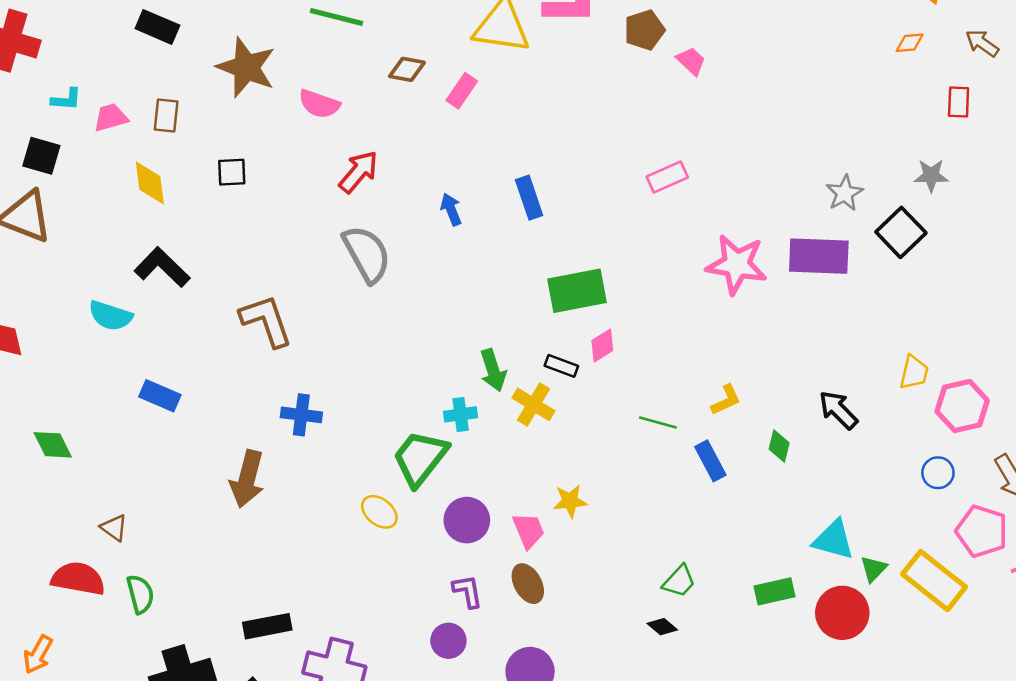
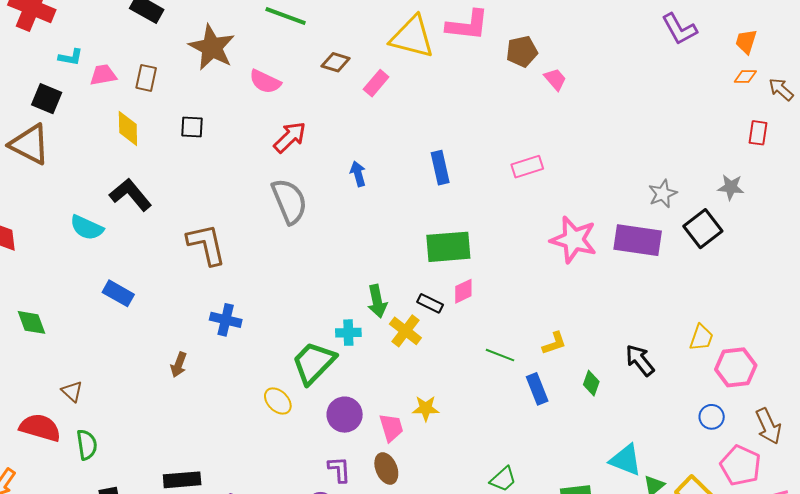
orange diamond: (910, 43) -> (745, 77), moved
blue rectangle: (529, 198) -> (440, 168), moved
brown arrow: (247, 479) -> (179, 365), size x0.6

